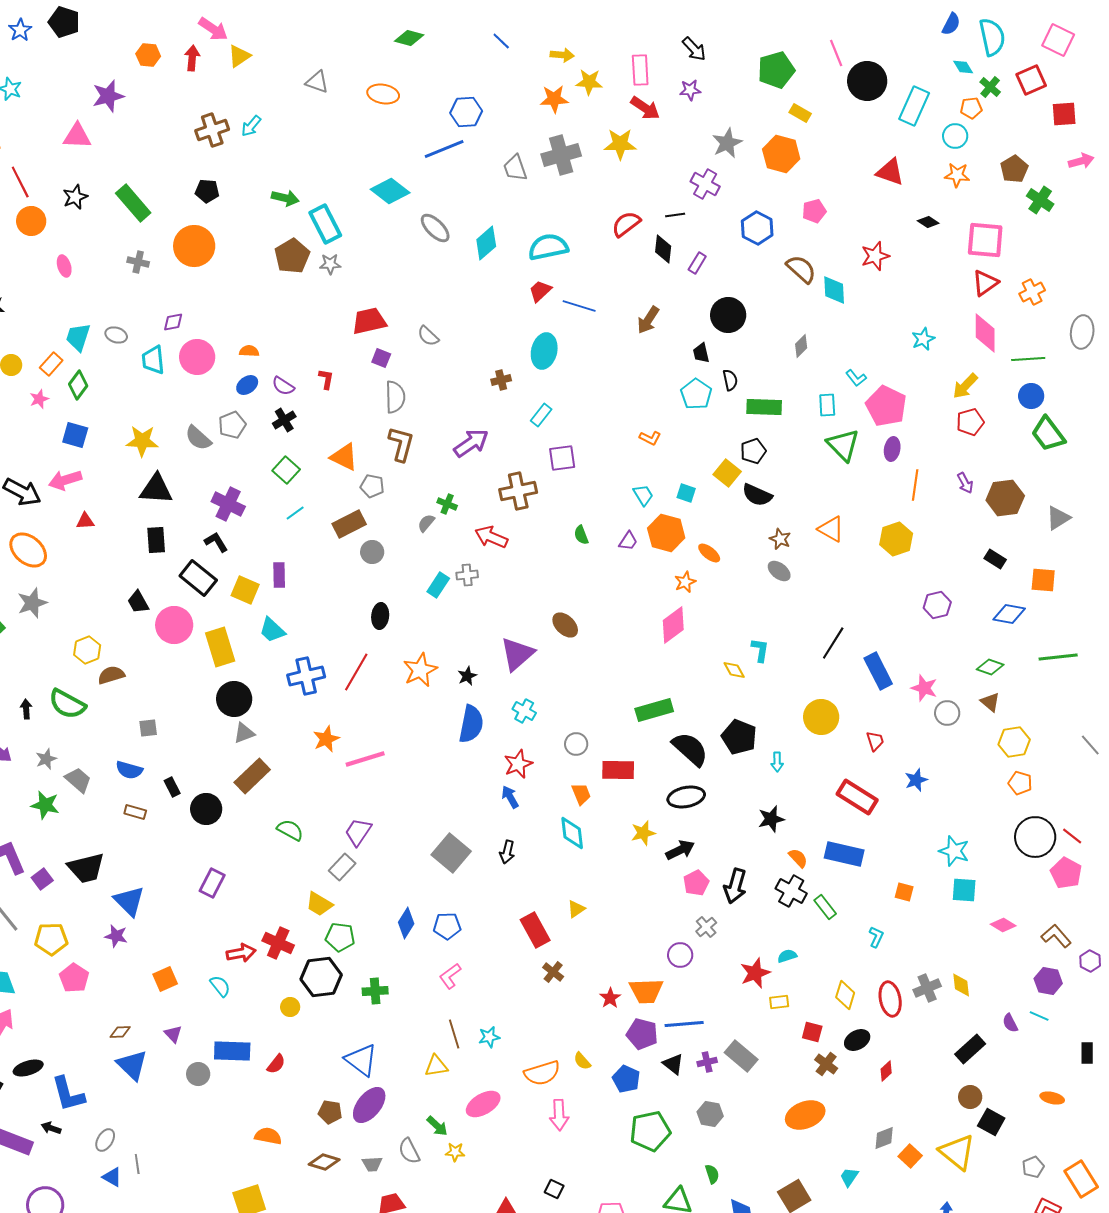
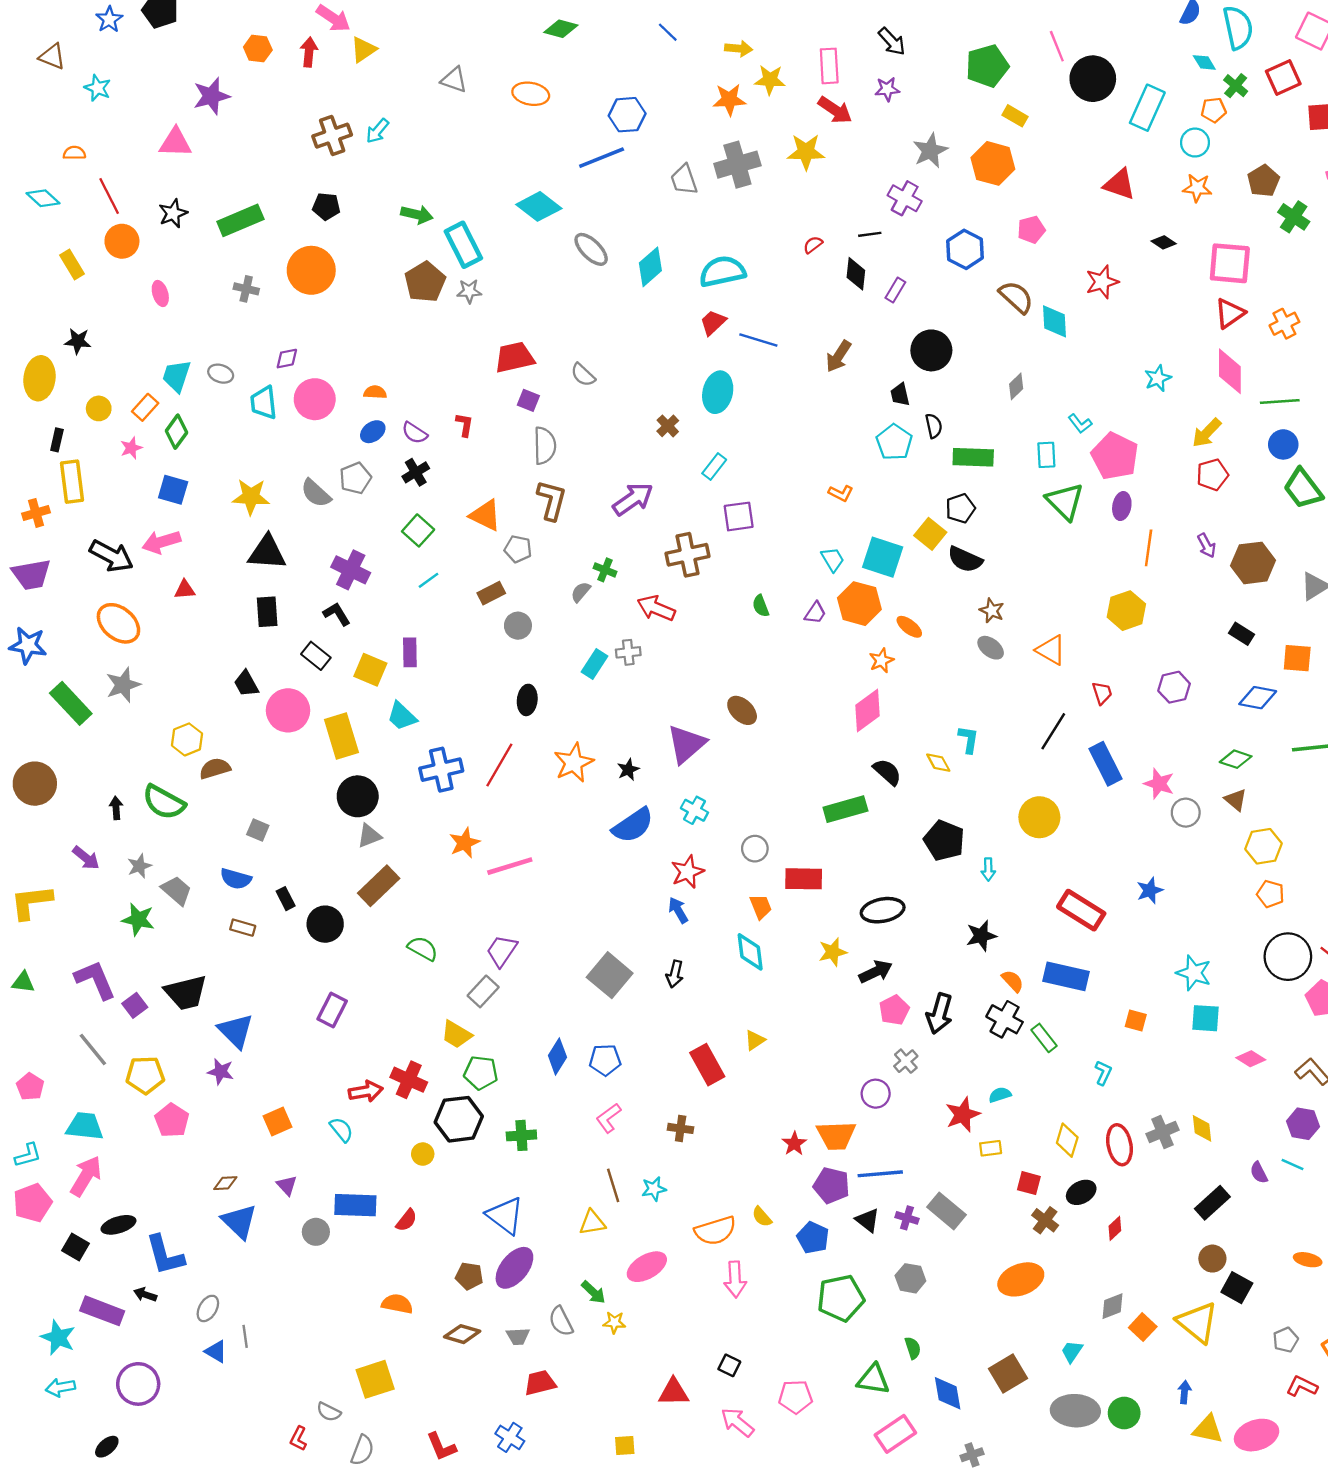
green rectangle: (133, 203) -> (240, 220), turned -72
red semicircle: (626, 224) -> (813, 245), size x0.6
brown cross: (501, 380) -> (668, 426), turned -30
cyan square: (686, 493) -> (883, 557), size x1.8
brown rectangle: (349, 524) -> (491, 593), size x0.7
orange triangle: (831, 529) -> (1051, 650), moved
black rectangle: (198, 578) -> (316, 656), size x0.7
blue semicircle: (471, 724) -> (633, 825), turned 45
gray square: (148, 728) -> (258, 830), turned 30
red trapezoid: (875, 741) -> (1102, 693), moved
black semicircle: (690, 749) -> (887, 772), moved, size x0.7
brown cross: (553, 972) -> (681, 1128), moved, turned -30
purple cross: (707, 1062) -> (907, 1218), turned 30

